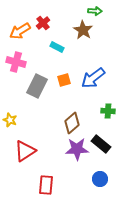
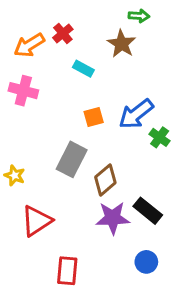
gray rectangle: (37, 86) -> (72, 159), moved
green cross: (108, 111) -> (160, 137), moved, turned 32

